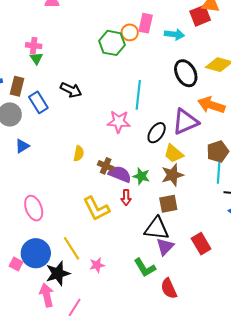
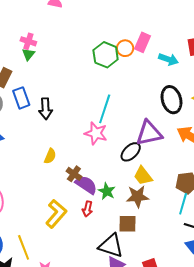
black arrow: (71, 90) -> (46, 109), moved, turned 50
cyan line: (138, 95) -> (105, 109), moved
purple triangle: (185, 122) -> (149, 133), moved
yellow L-shape: (96, 209) -> (56, 214), turned -124

